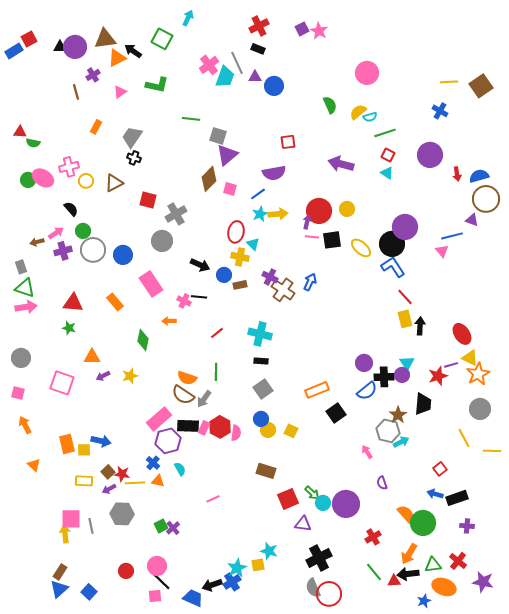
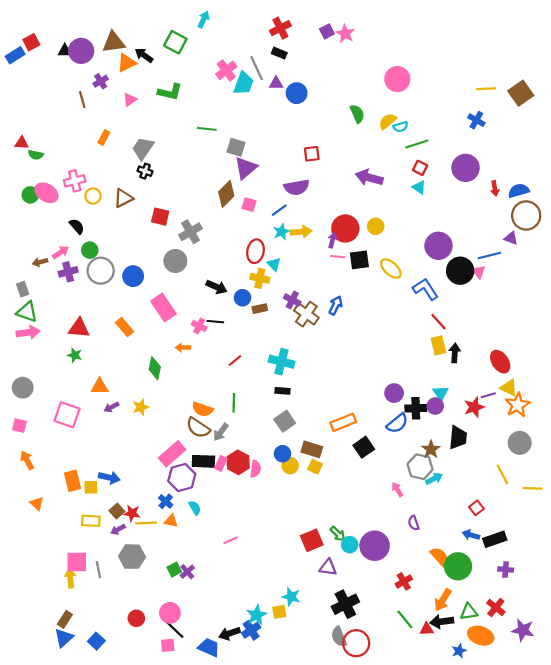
black circle: (392, 244) -> (460, 271), moved
brown rectangle: (266, 471) -> (312, 449), moved

